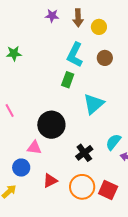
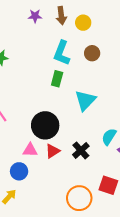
red triangle: (50, 181) -> (53, 151), moved
orange circle: (82, 187) -> (79, 198), moved

